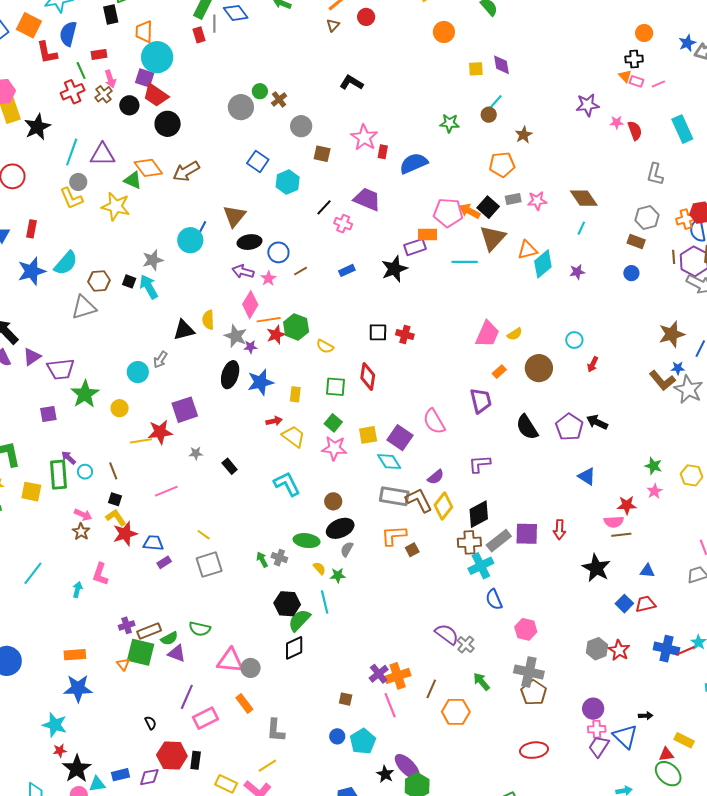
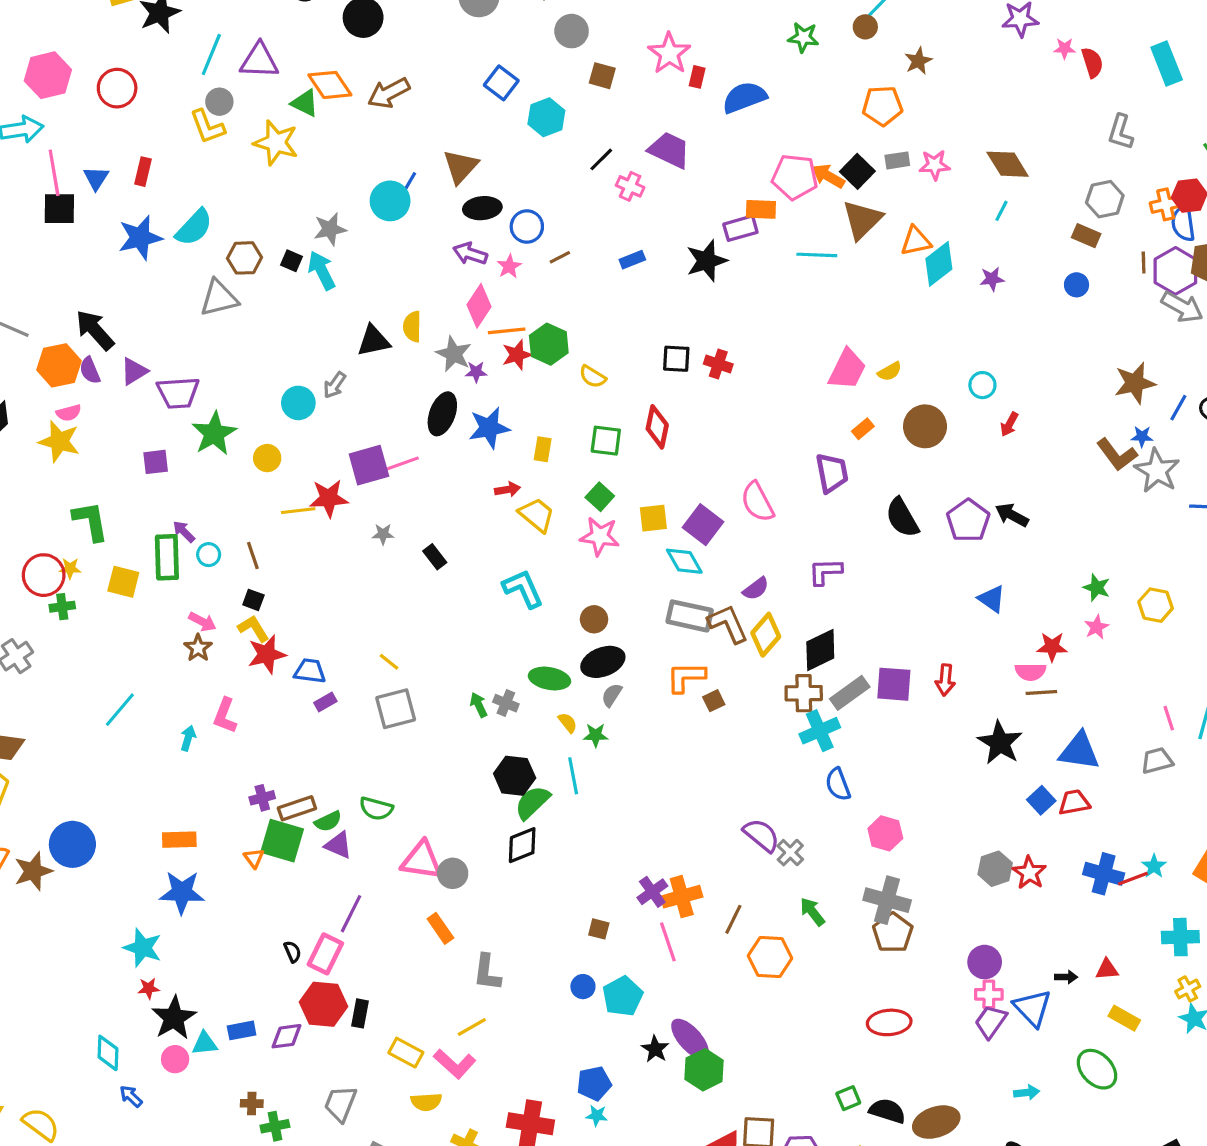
pink line: (166, 491) -> (401, 464), moved
blue triangle: (647, 571) -> (1079, 751), size x1.8
pink rectangle: (205, 718) -> (325, 954), moved, turned -40
red triangle: (666, 754) -> (1107, 969), moved

